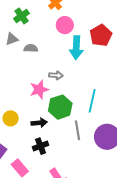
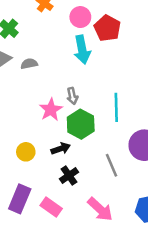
pink circle: (65, 25) -> (80, 17), moved
gray arrow: (56, 75) -> (72, 96), moved, turned 88
gray line: (78, 130) -> (112, 165), moved

